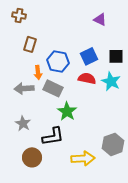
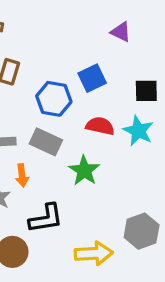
blue square: (89, 56) -> (92, 78), moved
orange arrow: (38, 72) -> (22, 175), moved
green star: (67, 111) -> (84, 171), moved

